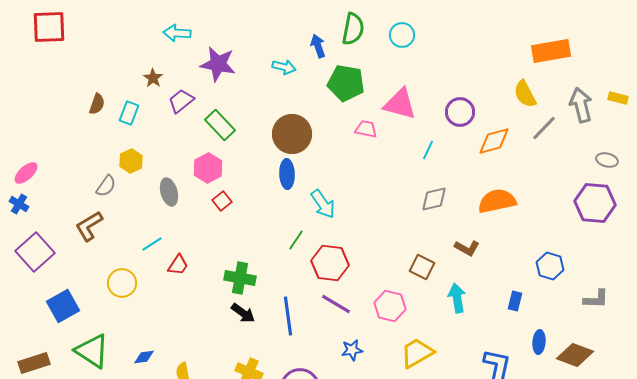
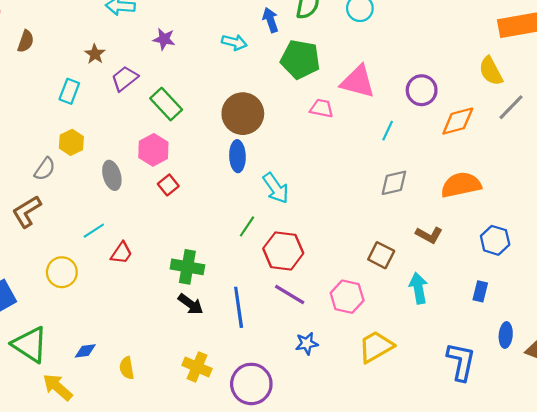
purple star: (218, 64) -> (164, 39), size x0.6
brown semicircle: (97, 104) -> (26, 41), moved
blue hexagon: (550, 266) -> (495, 240), moved

